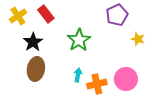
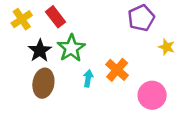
green star: (79, 40) -> (71, 48), moved
cyan arrow: (78, 75) -> (88, 78), moved
orange cross: (97, 84) -> (117, 70), moved, turned -36

